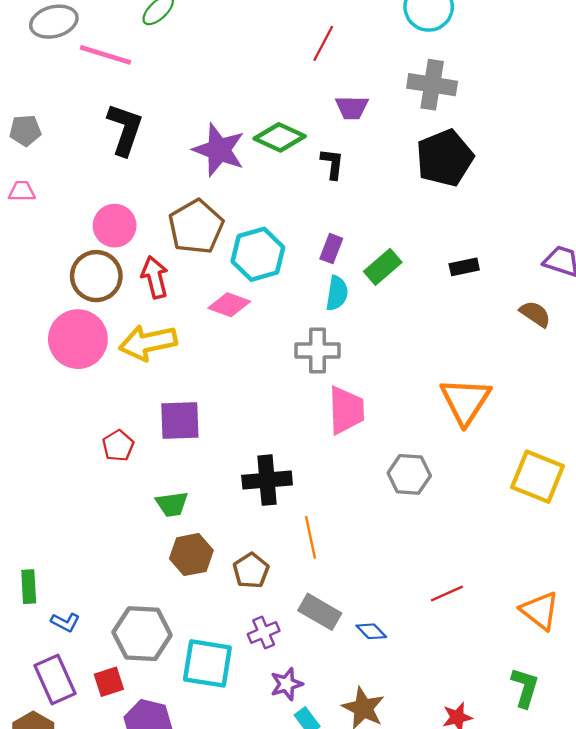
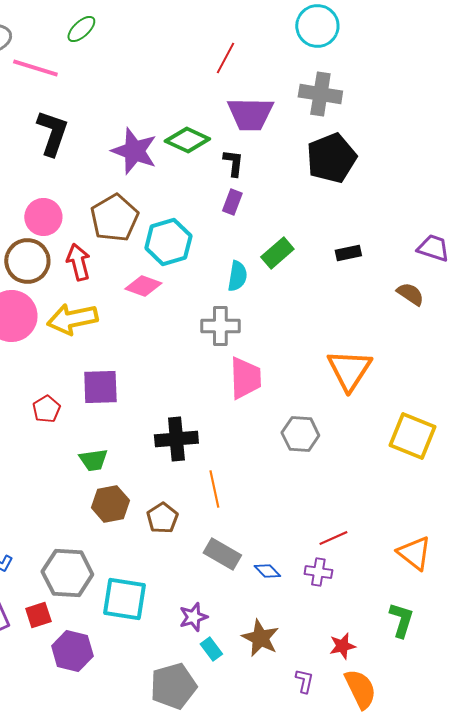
purple trapezoid: (352, 108) -> (250, 114), size x1.6
purple rectangle: (331, 249) -> (232, 202), moved
purple cross: (264, 632) -> (318, 572), moved, turned 32

